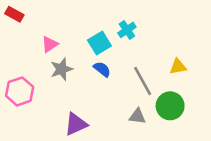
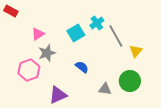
yellow triangle: (178, 67) -> (136, 51), turned -40
blue semicircle: (102, 69) -> (82, 67), moved
gray line: (143, 81) -> (116, 36), moved
pink hexagon: (20, 91) -> (29, 70), moved

